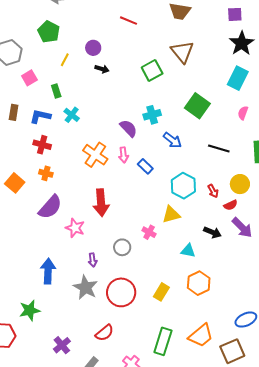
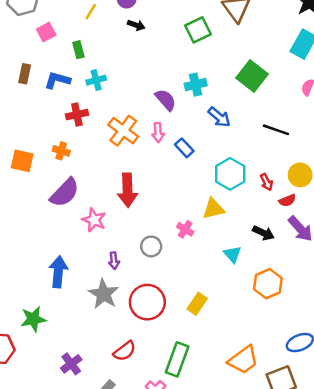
cyan cross: (72, 115) -> (96, 80), turned 35
red cross: (42, 145) -> (77, 115), moved, turned -30
orange square: (15, 183) -> (22, 161), turned -30
cyan triangle: (188, 251) -> (232, 254), turned 35
orange hexagon: (199, 283) -> (268, 284), moved
green rectangle: (163, 341) -> (177, 359), moved

